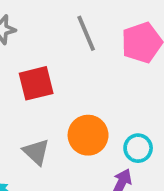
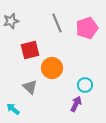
orange circle: (88, 135) -> (52, 68), moved

